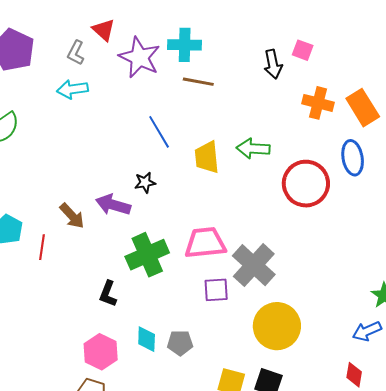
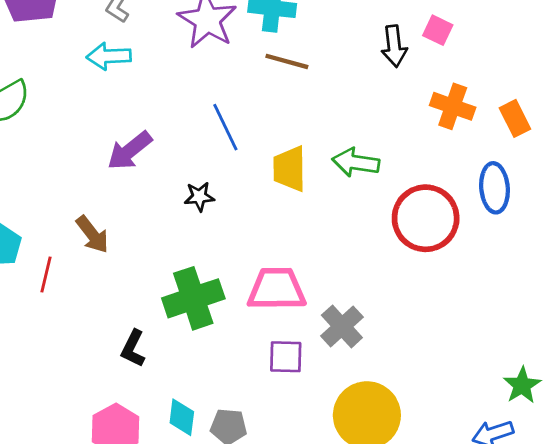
orange rectangle: (363, 108) -> (515, 118), size x0.7
purple arrow: (113, 205) -> (130, 151), moved, turned -60
gray cross: (254, 265) -> (342, 326), size x0.7

